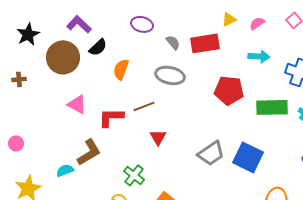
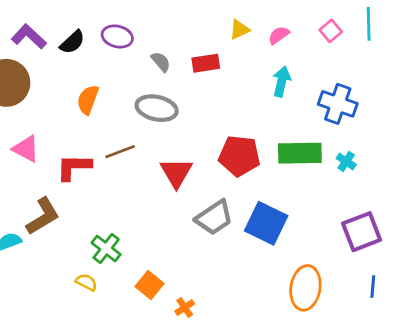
red rectangle: (205, 43) -> (206, 63), size x0.7
black semicircle: (98, 47) -> (72, 42), moved
cyan arrow: (259, 56) -> (282, 81), turned -80
red pentagon: (229, 90) -> (239, 156), moved
red triangle: (158, 137) -> (176, 173), moved, size x1.4

